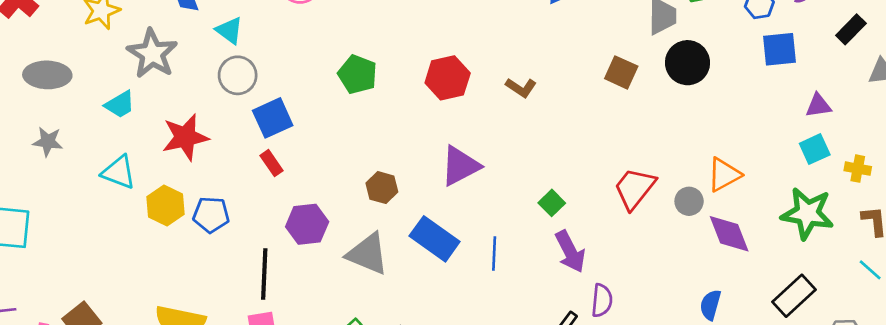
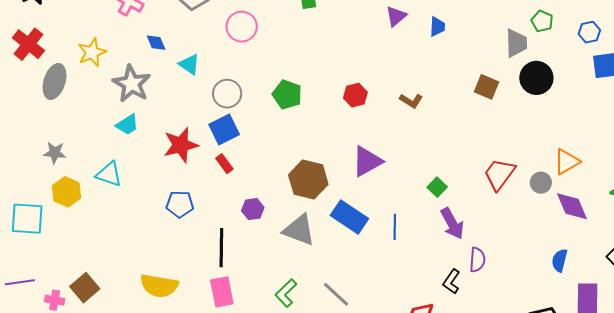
gray ellipse: (47, 75) -> (55, 81), moved, turned -72
gray circle: (238, 75) -> (227, 94), moved
red hexagon: (448, 78) -> (355, 95), size x0.7
cyan trapezoid: (120, 104) -> (127, 125), moved
red star: (185, 137) -> (181, 145), moved
brown hexagon: (382, 188) -> (308, 180), size x1.6
yellow hexagon: (166, 205) -> (67, 192), moved
purple hexagon: (307, 224) -> (253, 209), size x0.7

